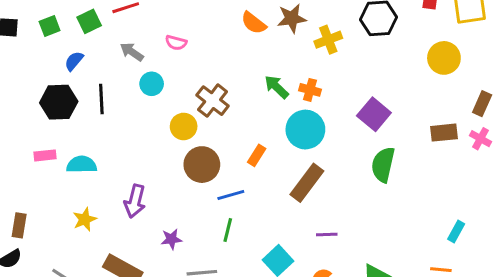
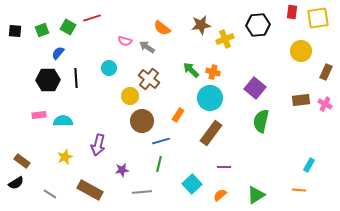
green square: (89, 21) -> (68, 27), turned -35
orange semicircle: (254, 23) -> (162, 28), moved
gray arrow: (132, 52) -> (147, 47), moved
brown rectangle: (482, 104) -> (326, 72), moved
brown rectangle: (19, 225) -> (22, 161), turned -63

